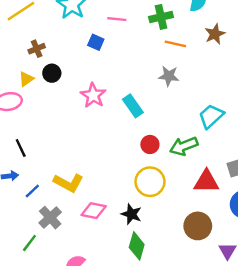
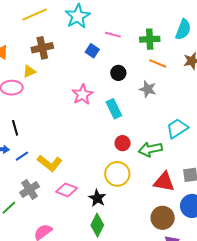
brown cross: (37, 49) -> (42, 48), size x1.5
black circle: (52, 73) -> (118, 73), moved
blue line: (32, 191) -> (22, 156), moved
brown circle: (198, 226) -> (163, 218), moved

